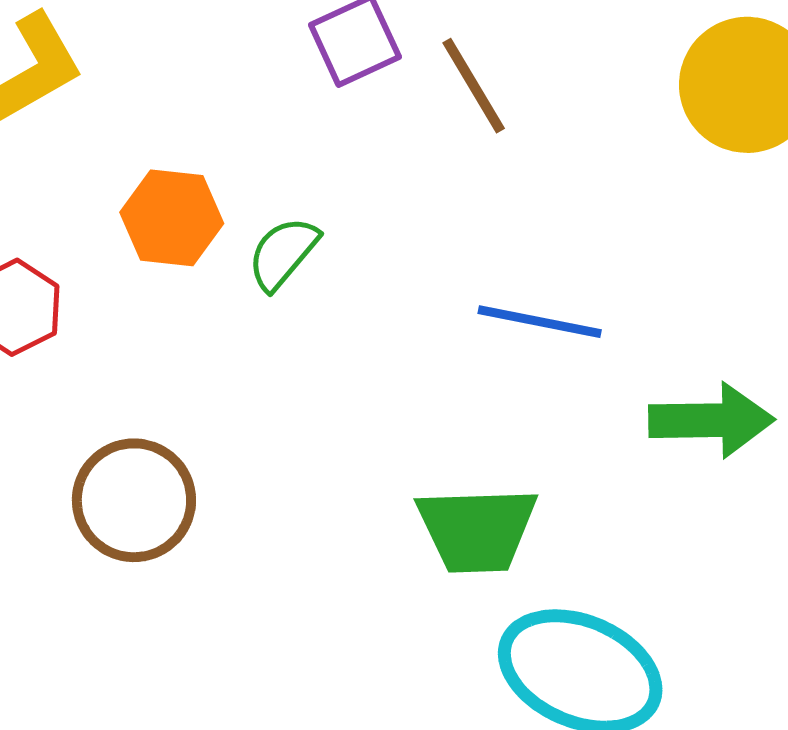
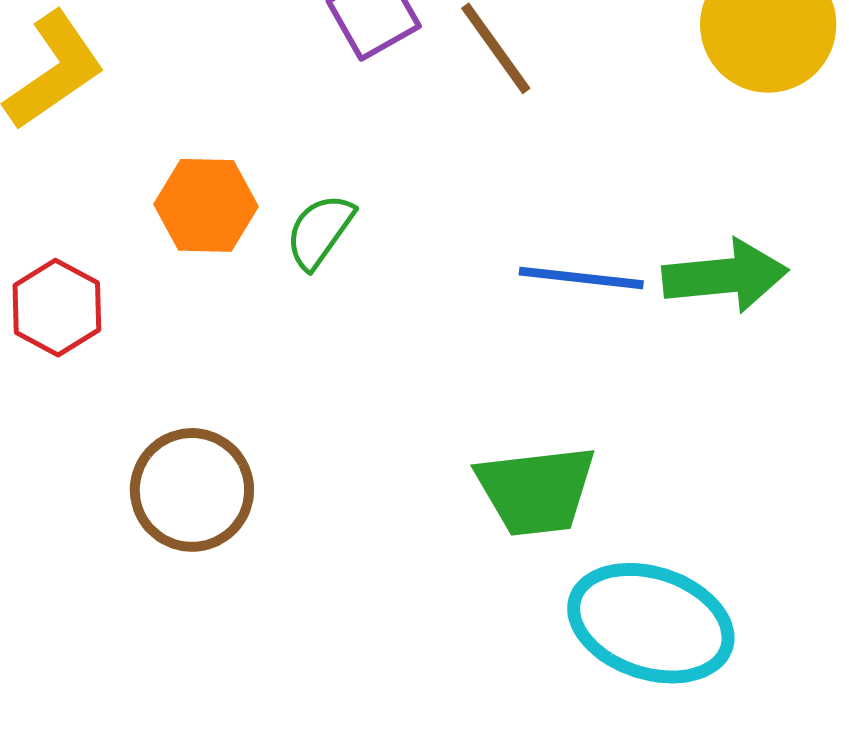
green arrow: (711, 420) -> (725, 276), moved

